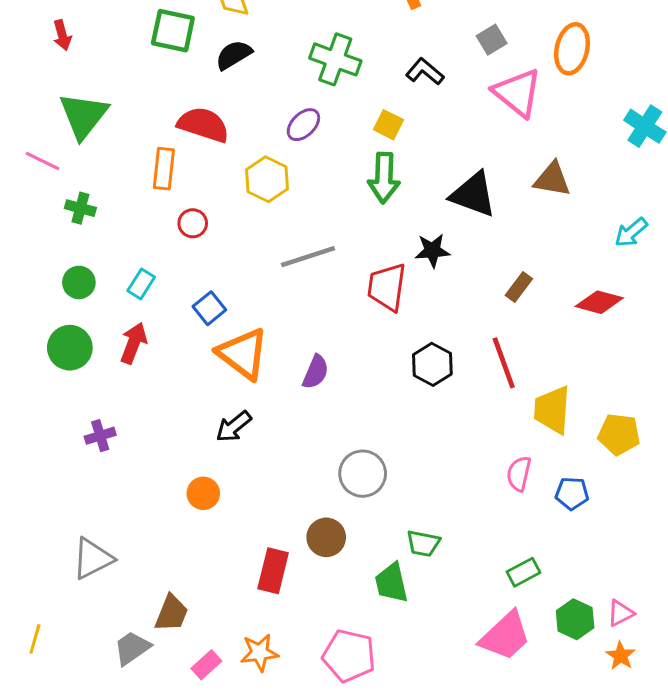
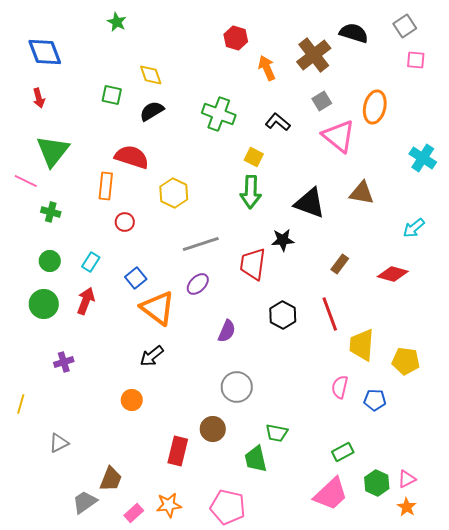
green square: (173, 31) -> (112, 95), size x0.7
purple ellipse: (303, 125) -> (198, 284), moved
purple semicircle: (316, 372) -> (227, 331), moved
gray triangle: (93, 559) -> (59, 443), size x0.7
yellow line: (35, 639) -> (21, 404), moved

